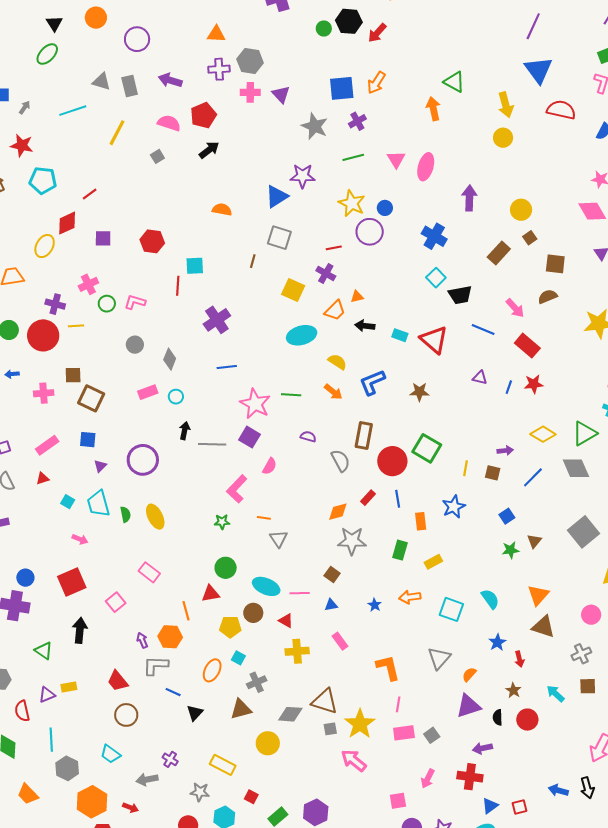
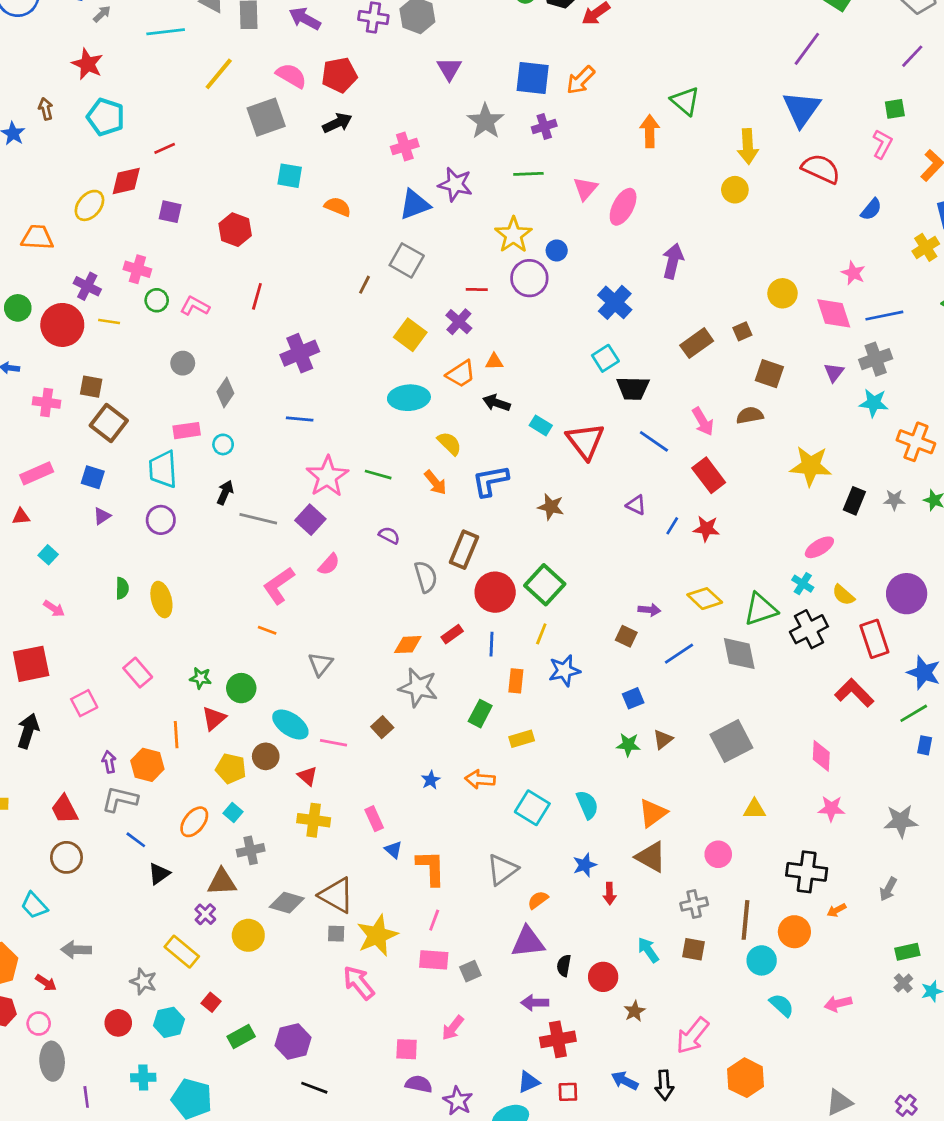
pink cross: (250, 92) -> (405, 146), moved, turned -30
gray square: (157, 156) -> (266, 117), size x2.0
yellow circle: (521, 210) -> (783, 293), moved
cyan square: (195, 266) -> (290, 176), moved
pink cross: (88, 284) -> (137, 269), turned 30
purple circle: (143, 460) -> (161, 520), size x0.7
yellow line: (466, 468) -> (541, 634), moved
cyan trapezoid: (98, 504) -> (163, 469), moved
orange line: (264, 518) -> (267, 630), moved
green star: (222, 522) -> (201, 678), moved
red triangle: (211, 594) -> (214, 718), turned -42
blue triangle: (331, 605) -> (393, 850), moved, turned 40
brown star: (513, 690) -> (635, 1011), moved
purple cross: (170, 759) -> (205, 914), moved
red cross: (470, 777) -> (558, 1039), moved, turned -30

